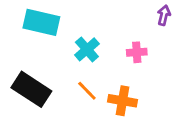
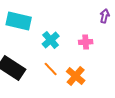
orange cross: (123, 101) -> (76, 76), turned 30

